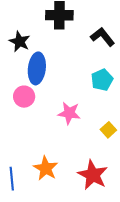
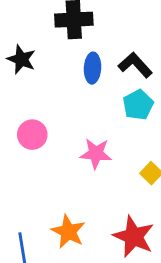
black L-shape: (103, 37) -> (135, 65), moved
blue ellipse: (37, 68) -> (93, 68), moved, size x0.7

